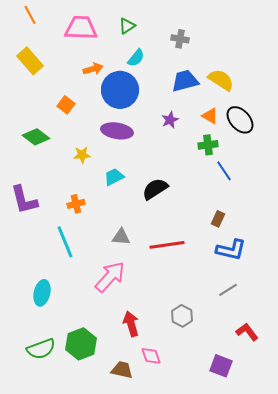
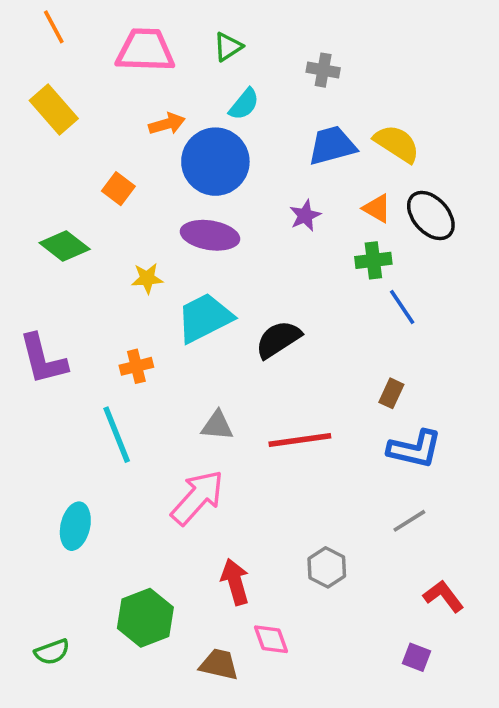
cyan trapezoid: (114, 177) -> (205, 318), size x1.6
green semicircle: (41, 349) -> (52, 652), moved, size x0.7
purple square: (221, 366) -> (417, 657), moved, size x0.7

